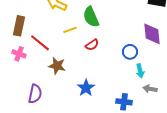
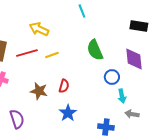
green semicircle: (91, 17) -> (95, 50), moved
red line: (40, 43) -> (27, 53), moved, turned -55
red semicircle: (92, 45) -> (64, 86), moved, turned -40
purple semicircle: (35, 94) -> (17, 119), turned -30

